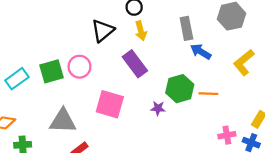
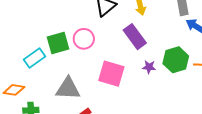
cyan rectangle: (17, 79) -> (35, 58), moved
purple star: (158, 108) -> (149, 67), moved

